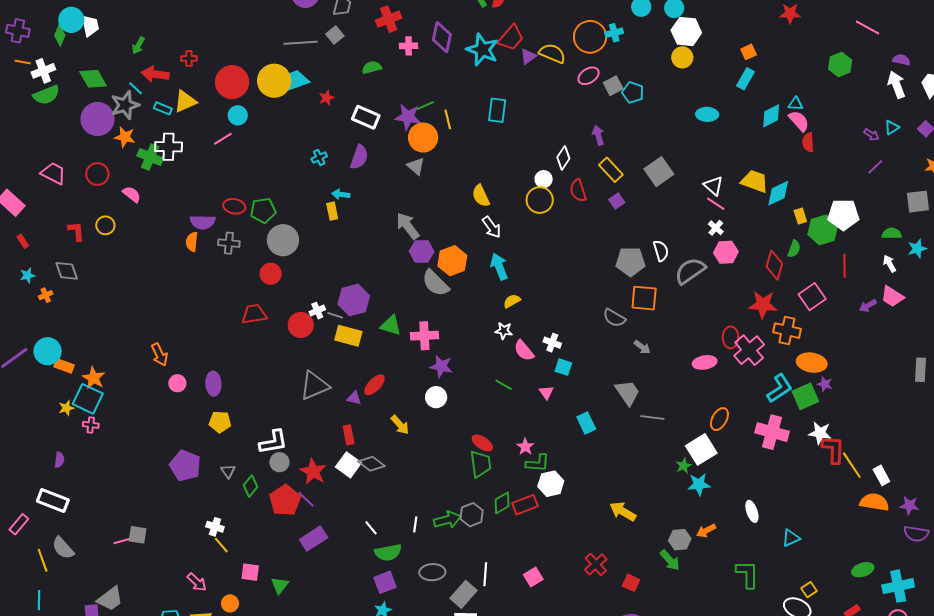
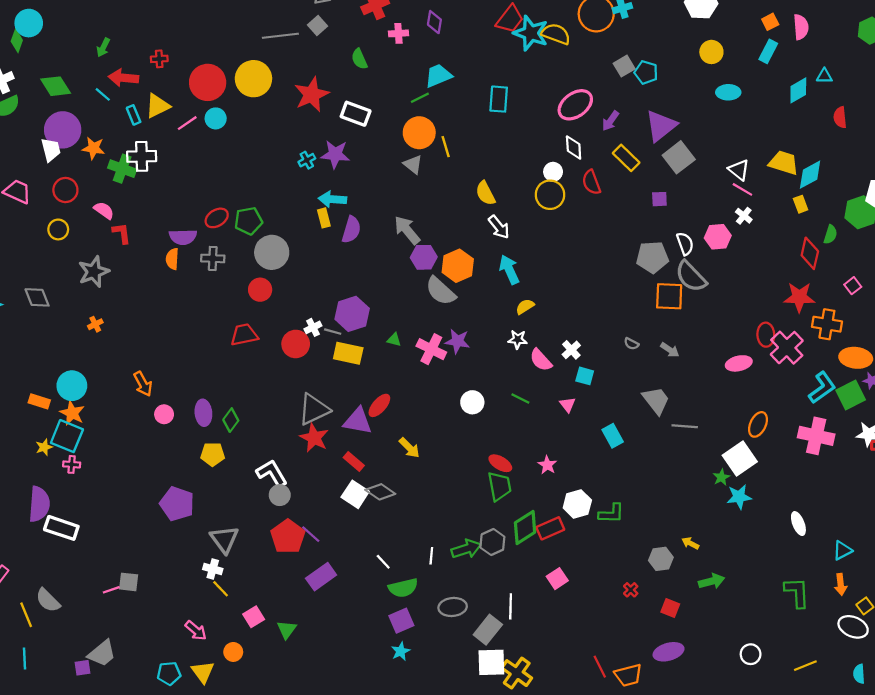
white trapezoid: (90, 26) -> (51, 150), moved
purple diamond: (442, 37) -> (434, 22), size x0.7
cyan star: (482, 50) -> (531, 33), moved
purple triangle: (528, 56) -> (661, 126), moved, size x1.8
yellow circle: (682, 57) -> (711, 52), moved
green semicircle: (372, 67) -> (359, 59), turned -96
pink ellipse: (589, 76) -> (575, 105), moved, size x1.5
cyan trapezoid: (296, 81) -> (438, 76), moved
red star: (326, 98) -> (312, 94), size x2.0
gray star: (125, 105) -> (94, 272), moved
cyan rectangle: (163, 108) -> (134, 115), turned 48
purple star: (408, 117) -> (335, 154), moved
yellow line: (448, 119) -> (446, 147), moved
pink semicircle: (799, 121) -> (801, 27), moved, turned 40
purple arrow: (598, 135) -> (610, 121), turned -126
pink line: (223, 139) -> (187, 123), moved
purple semicircle: (359, 157) -> (351, 230), moved
white diamond: (563, 158) -> (574, 147), turned -35
cyan arrow: (341, 194) -> (332, 199), size x1.4
purple square: (617, 201) -> (659, 199), moved, turned 35
red ellipse: (234, 206) -> (217, 218), turned -40
yellow rectangle: (800, 216) -> (801, 204), moved
yellow circle: (105, 225) -> (58, 229), moved
red L-shape: (76, 231) -> (122, 233), moved
pink hexagon: (726, 252) -> (718, 237), moved
gray semicircle: (690, 271) -> (691, 276), moved, turned -96
orange cross: (46, 295) -> (95, 324), moved
pink square: (812, 297) -> (853, 286), size x0.6
gray semicircle: (614, 318) -> (631, 344), moved, size x0.6
green triangle: (391, 325) -> (394, 340), size x0.6
pink cross: (424, 336) -> (431, 349), turned 32
white cross: (552, 343) -> (571, 350), turned 30
cyan circle: (48, 351) -> (72, 386), moved
purple star: (441, 366) -> (457, 341), moved
white circle: (436, 397) -> (472, 402), moved
purple triangle: (354, 398) -> (358, 421), size x1.8
red rectangle: (349, 435) -> (354, 461), turned -36
white L-shape: (273, 442) -> (272, 473), turned -108
purple semicircle: (59, 460) -> (39, 504), size x2.0
green L-shape: (538, 463) -> (611, 513), moved
gray triangle: (228, 471) -> (224, 539), moved, size x1.8
red star: (313, 472) -> (314, 438), moved
green diamond: (251, 486) -> (231, 420), moved
white rectangle: (53, 501) -> (61, 528), moved
green diamond: (502, 503) -> (525, 527), size x1.4
yellow arrow: (623, 511) -> (690, 543), moved, size x0.6
orange arrow: (706, 531) -> (841, 584), moved, turned -66
gray hexagon: (680, 540) -> (661, 559), moved
green arrow: (670, 560) -> (712, 581), turned -60
red cross: (596, 564) -> (631, 590), size x0.6
pink square: (250, 572) -> (254, 617), turned -36
pink square: (533, 577) -> (557, 579), moved

